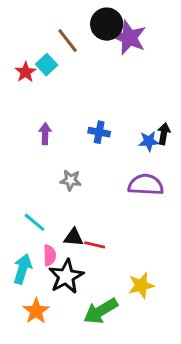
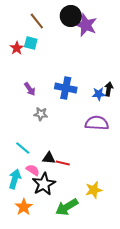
brown line: (68, 41) -> (37, 21), moved
cyan square: (47, 65) -> (31, 43), turned -32
blue cross: (99, 132) -> (66, 88), size x1.5
purple arrow: (45, 134) -> (30, 89), turned 144
gray star: (71, 180) -> (41, 114), moved
pink semicircle: (50, 255) -> (33, 170), turned -56

